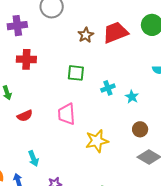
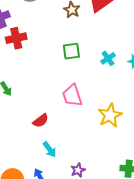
red cross: (26, 59) -> (16, 38), moved
red semicircle: (25, 116) -> (41, 121), moved

